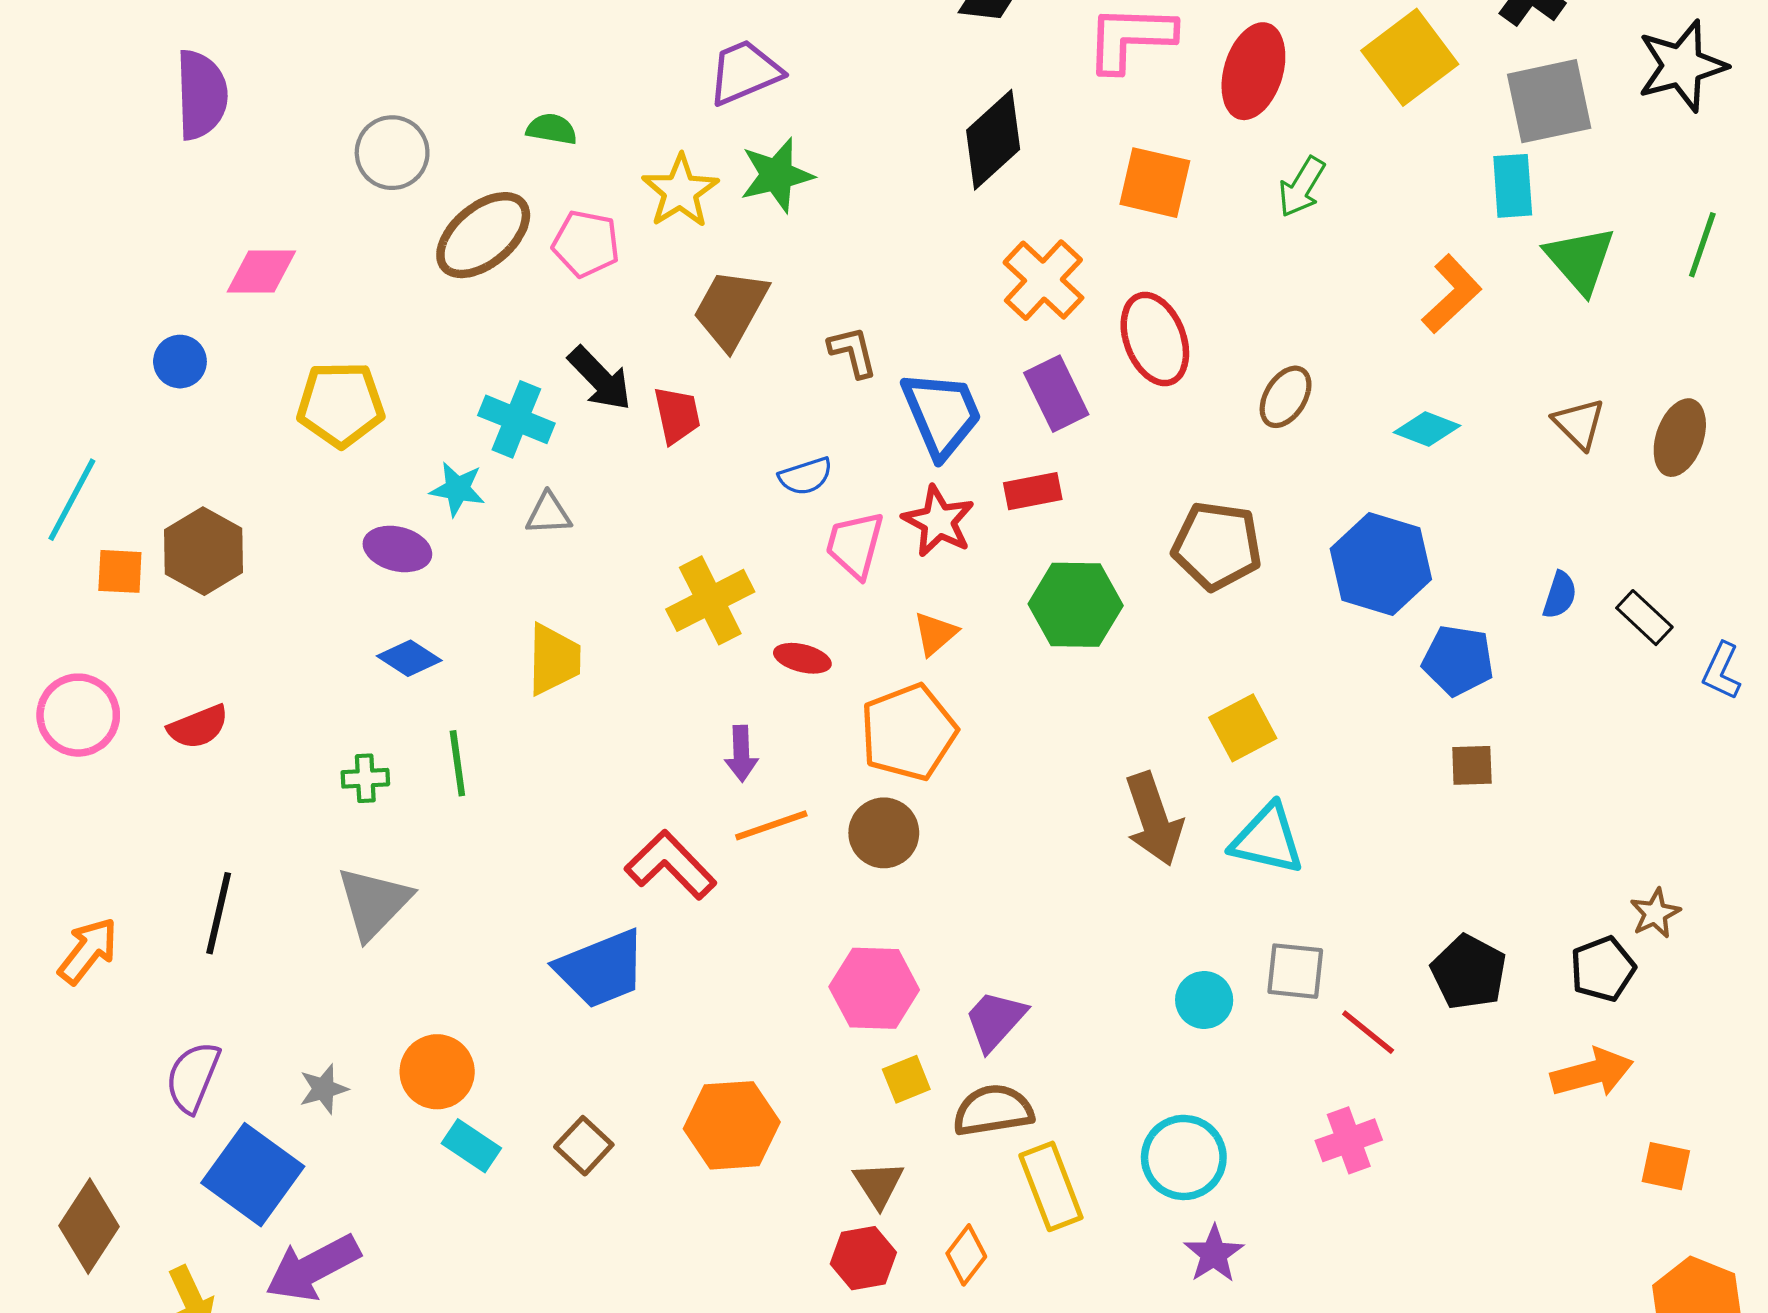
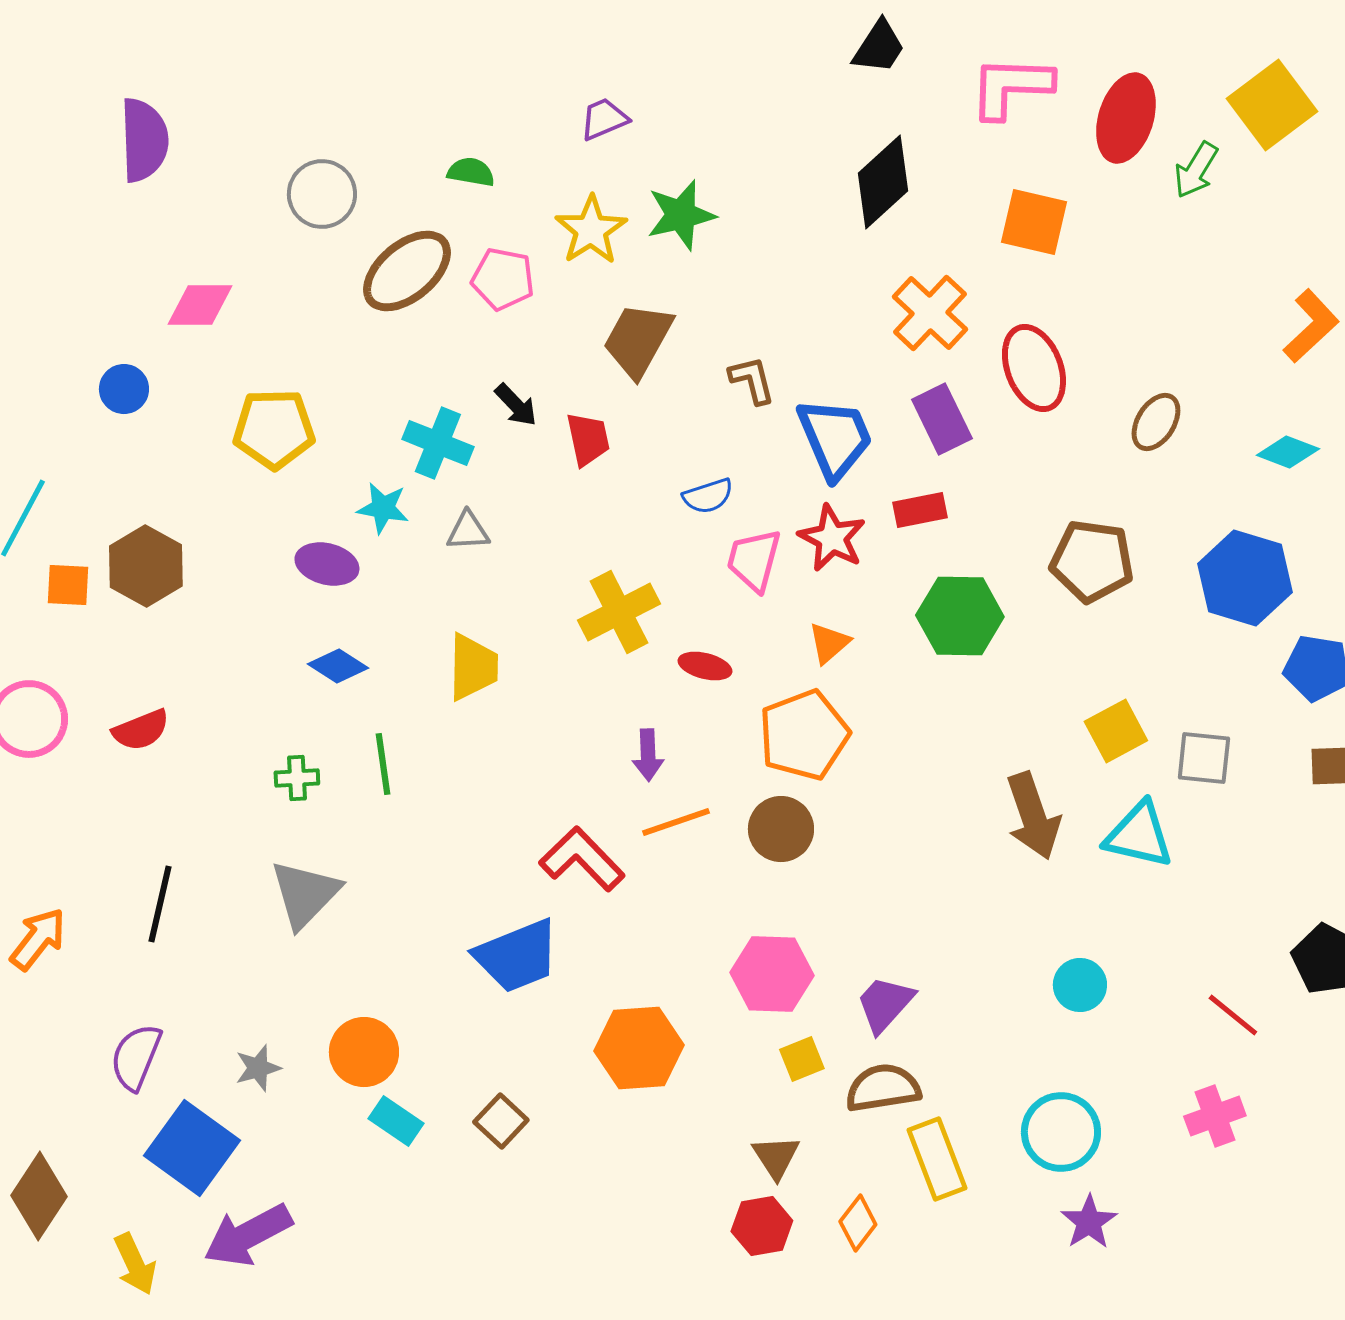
purple trapezoid: (745, 72) -> (604, 119), moved, size x0.7
green arrow: (1302, 187) -> (1196, 170), moved
black arrow: (600, 379) -> (516, 405), size x0.7
gray square: (1295, 971) -> (1204, 758), moved
orange hexagon: (732, 1125) -> (639, 1048), moved

